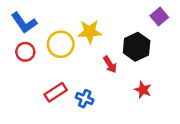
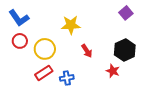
yellow circle: (61, 44) -> (45, 49), moved
black hexagon: (137, 47) -> (125, 50), moved
blue cross: (85, 99) -> (67, 78), turned -32

